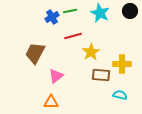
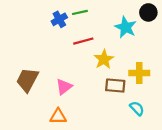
cyan star: (100, 13) -> (126, 27), moved
brown trapezoid: (35, 53) -> (27, 80), moved
cyan semicircle: (120, 95) -> (137, 108), turned 32

